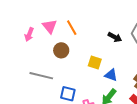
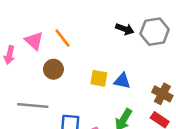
black arrow: (115, 37) -> (125, 29), moved
blue triangle: (111, 75) -> (122, 81), moved

